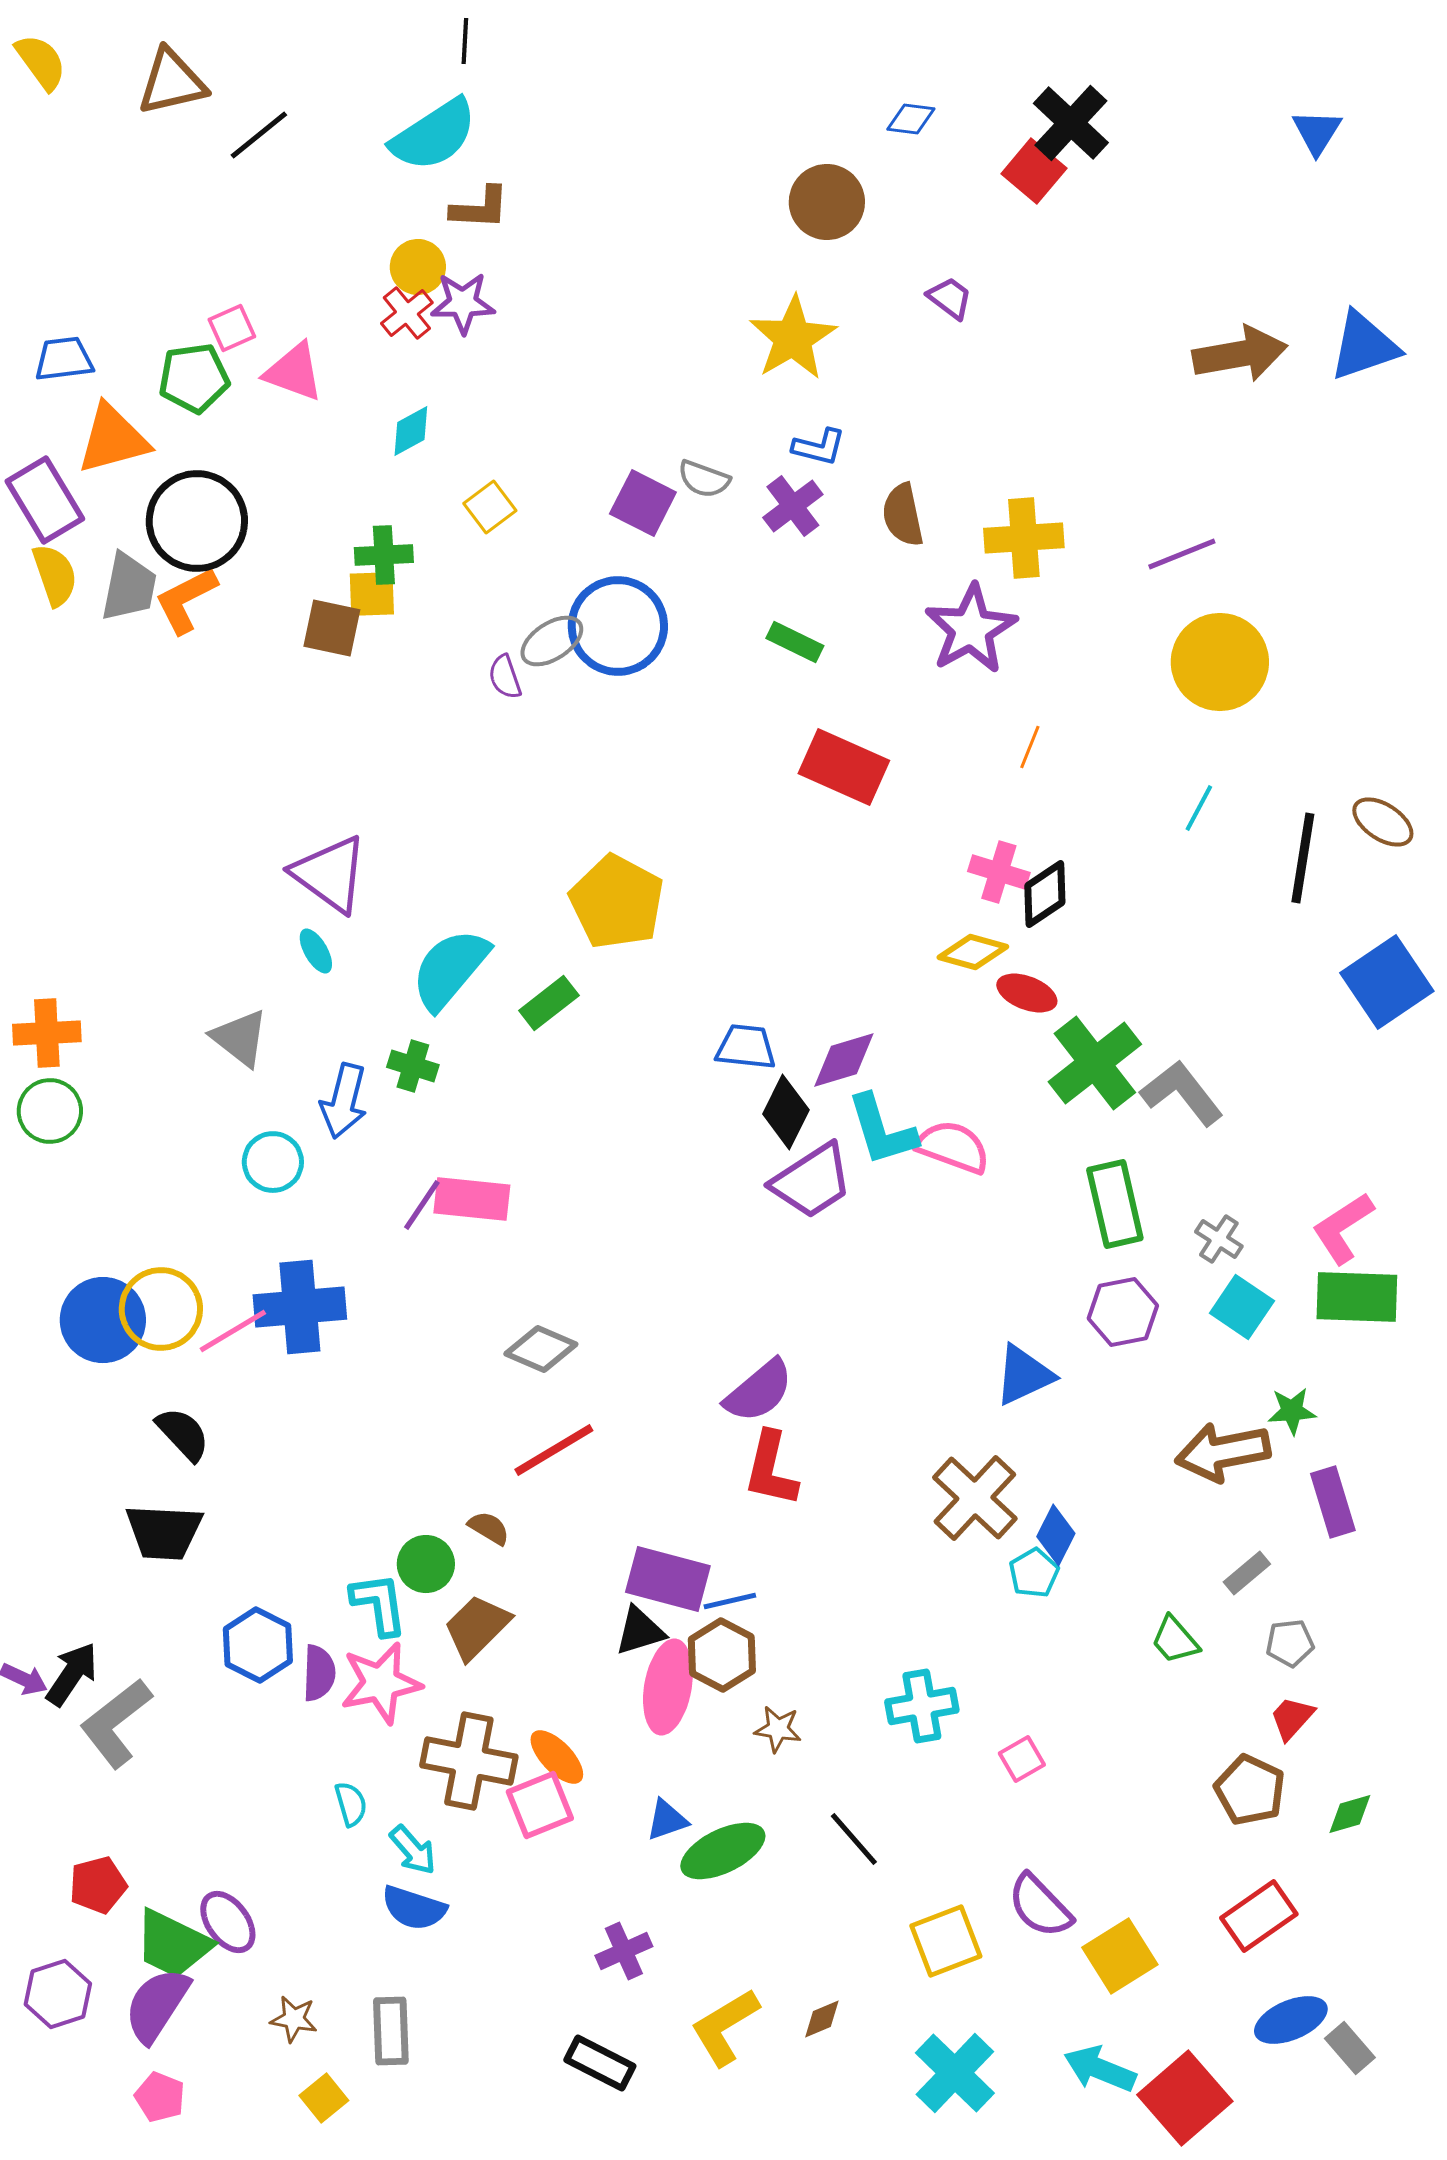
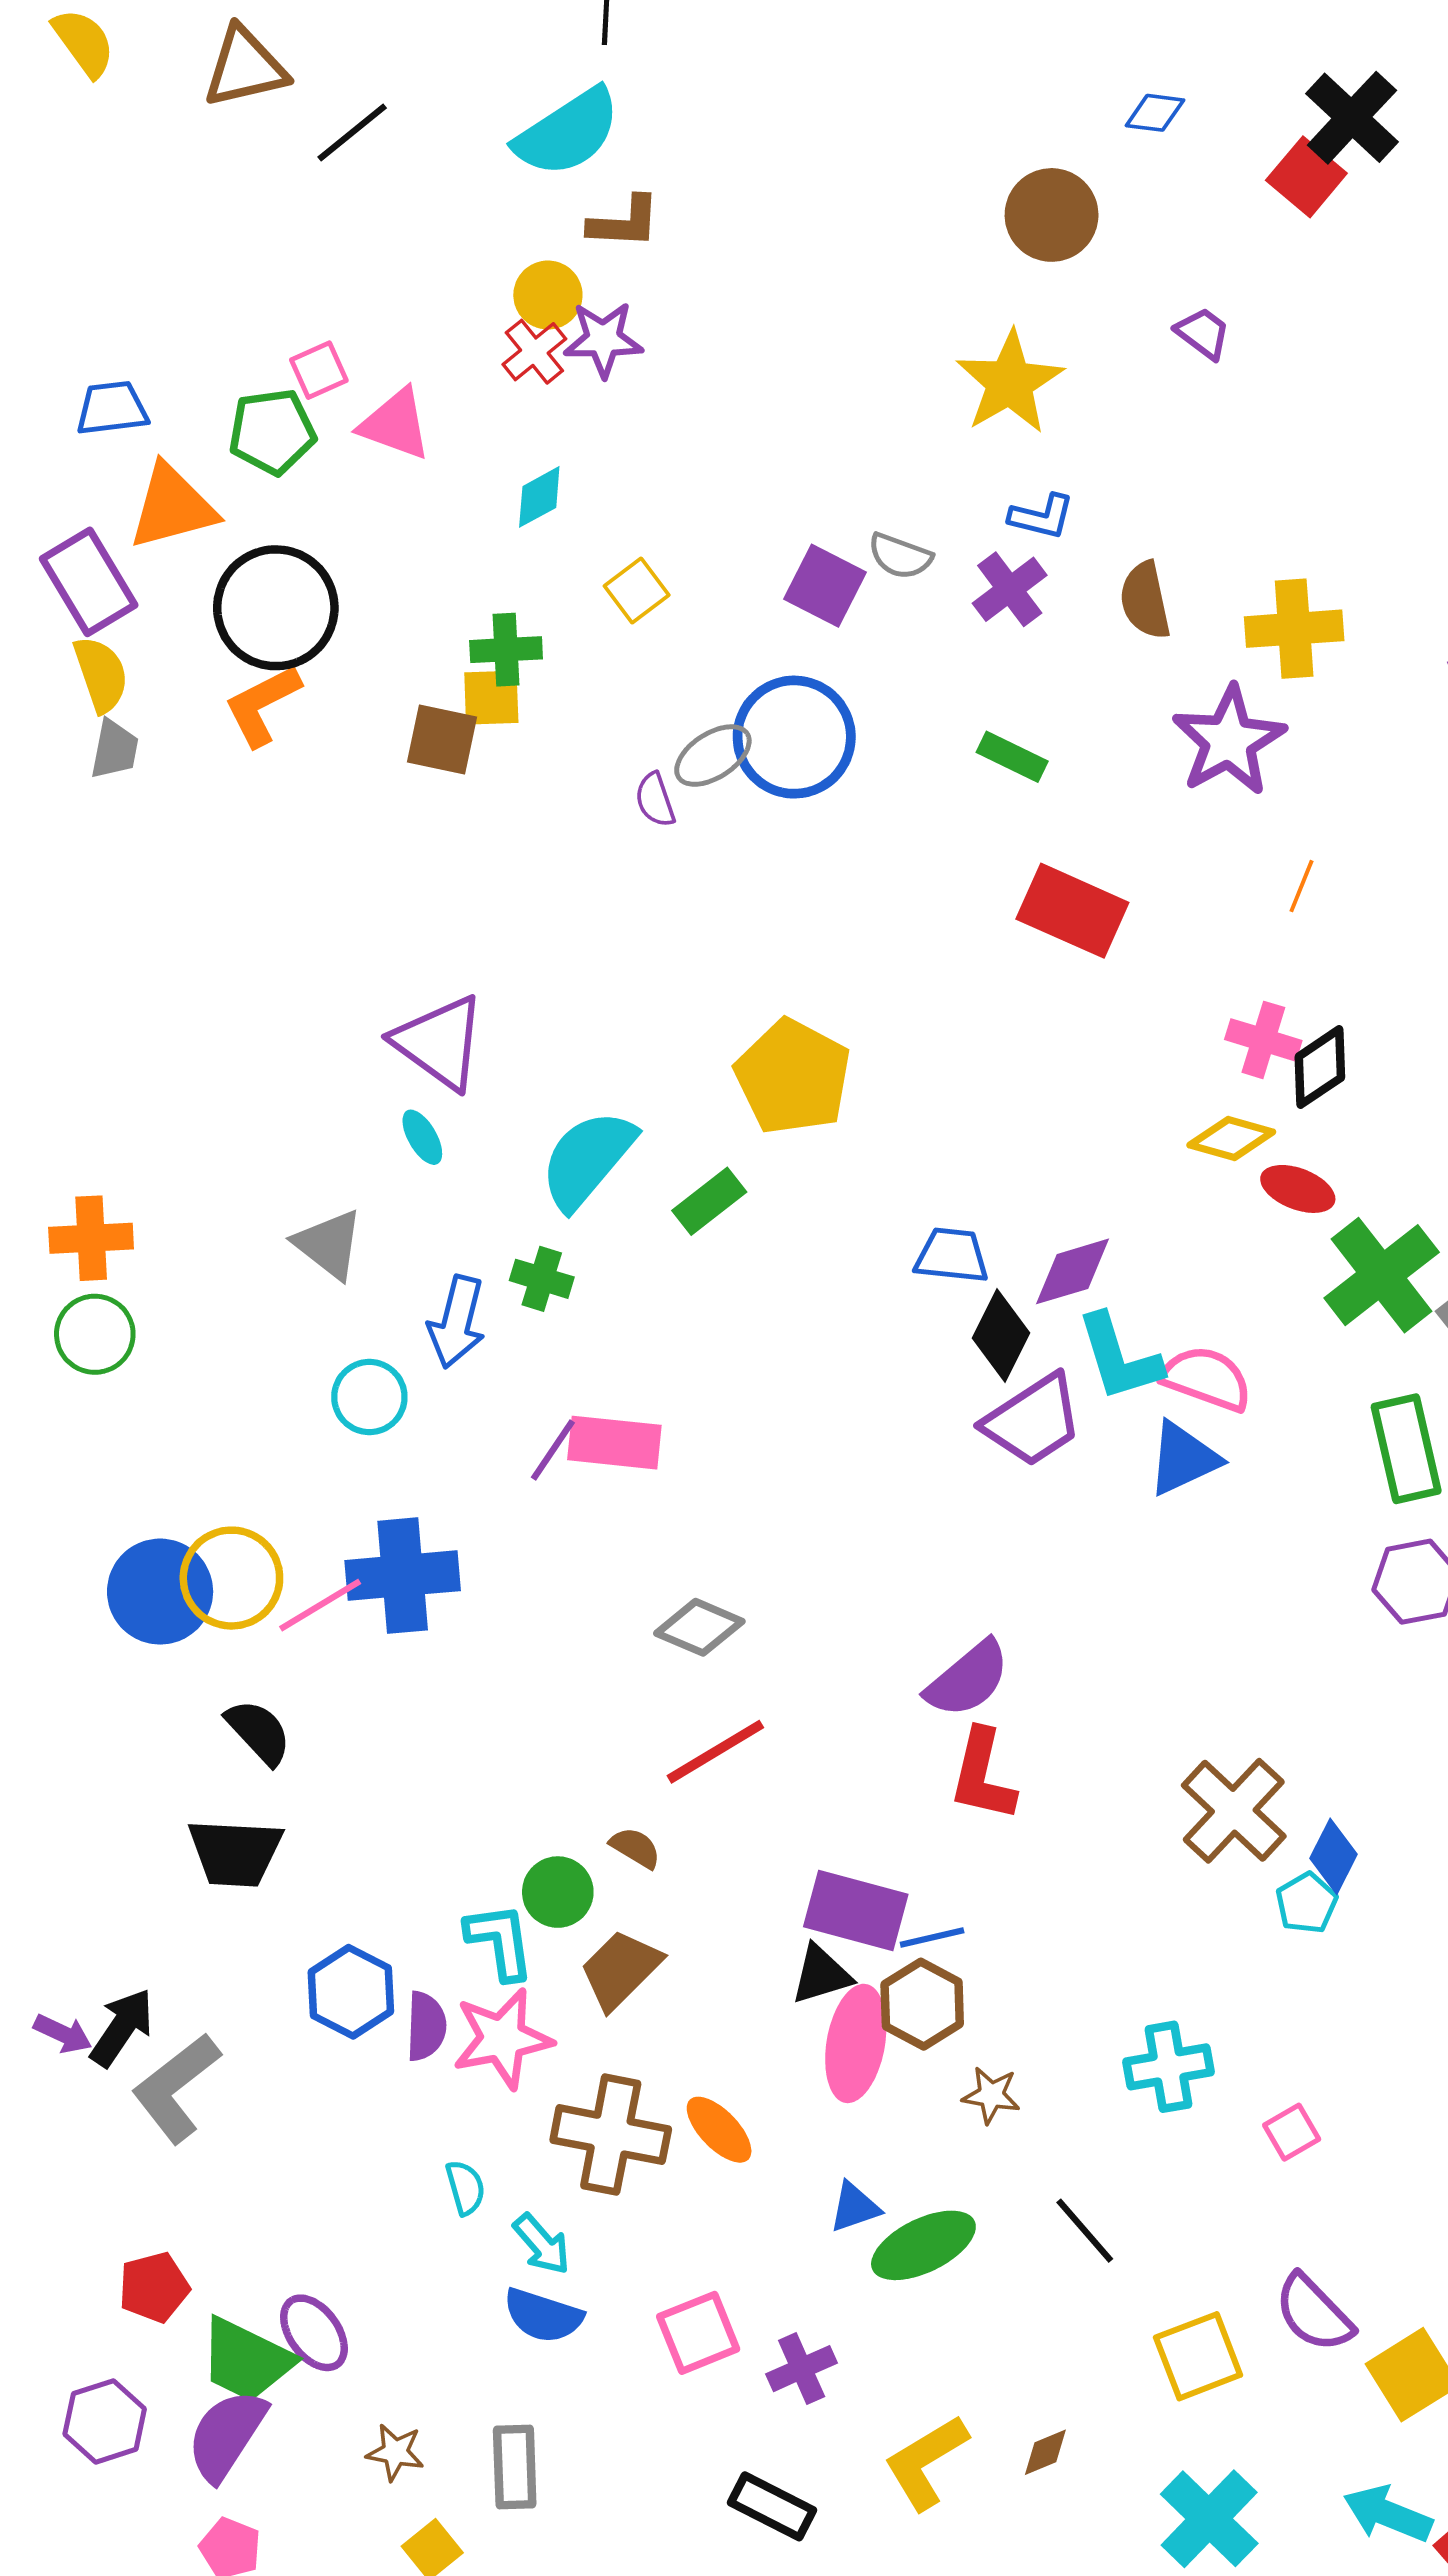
gray trapezoid: (129, 587) -> (115, 749), moved, size x0.7
blue triangle: (1024, 1375) -> (1183, 1459), moved
pink square: (540, 1805) -> (698, 2333), moved

